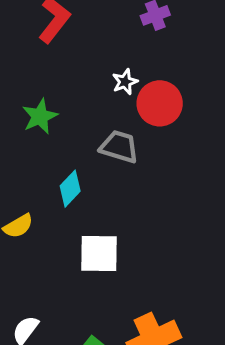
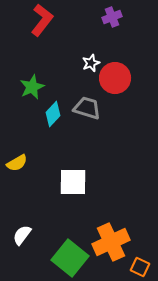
cyan diamond: (70, 189) -> (53, 114), moved

